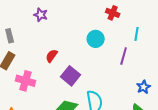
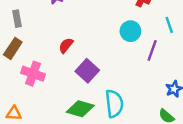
cyan line: (137, 34) -> (169, 25), turned -32
cyan circle: (96, 39) -> (130, 31), moved

